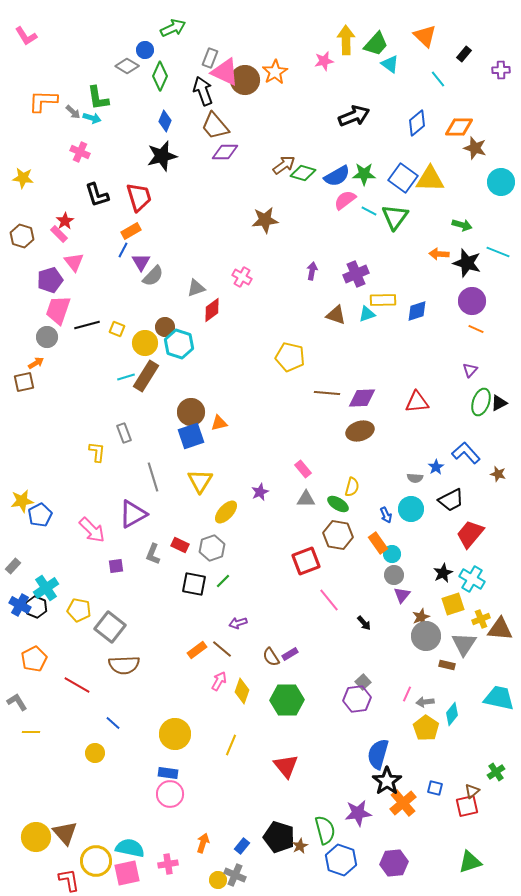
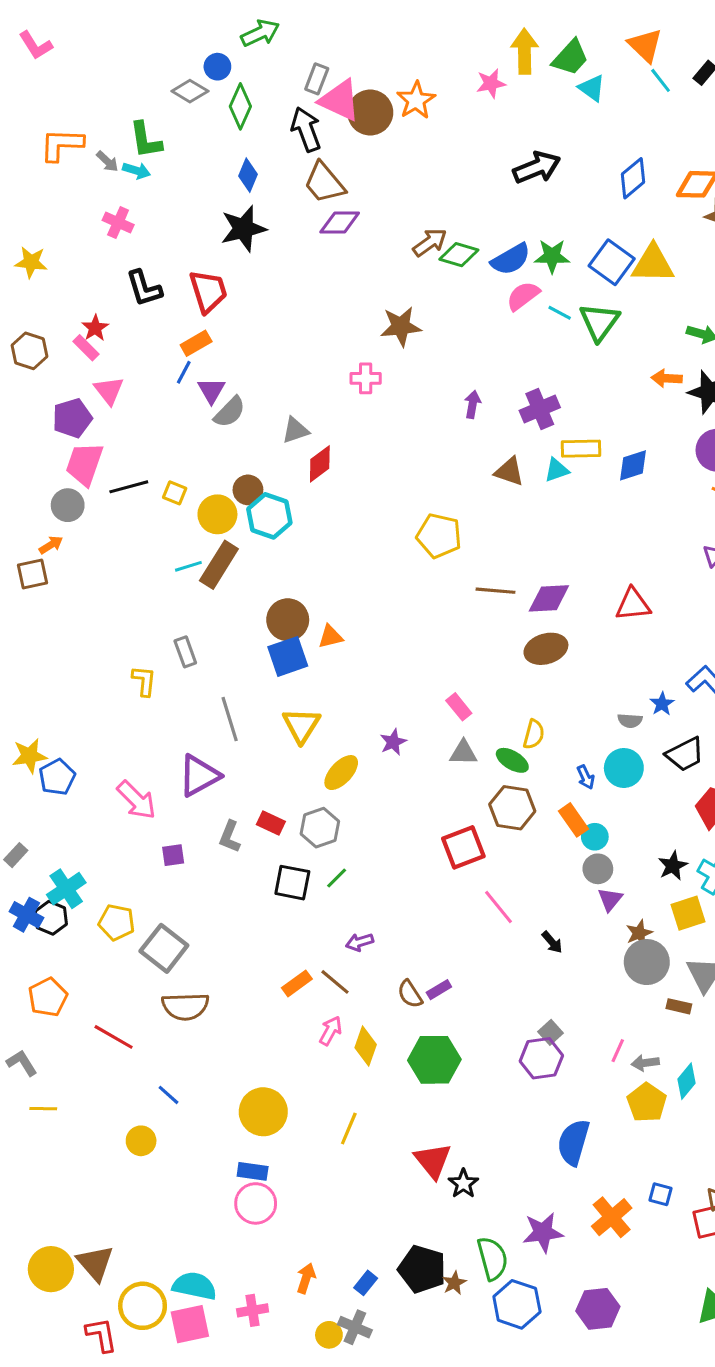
cyan line: (438, 79) -> (661, 80), moved
pink cross: (242, 277) -> (366, 378), moved, turned -30
black star: (387, 781) -> (463, 1184), moved, size x0.7

